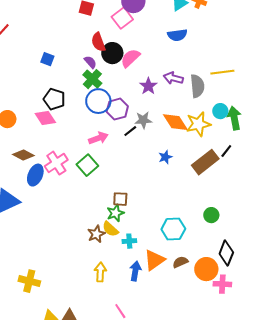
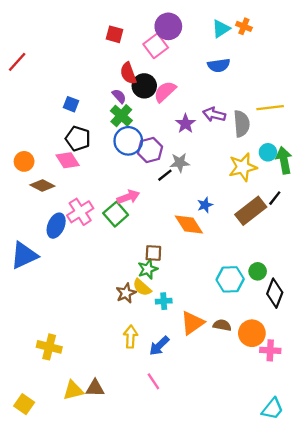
blue square: (47, 59) -> (71, 104), moved
orange diamond: (175, 122) -> (189, 224), moved
pink arrow: (98, 138) -> (128, 197), moved
brown diamond: (23, 155) -> (42, 185), moved
cyan hexagon: (173, 229) -> (230, 279), moved
black diamond: (226, 253) -> (275, 293), moved
brown semicircle: (180, 262) -> (222, 325), turned 35
blue arrow: (135, 271) -> (159, 346), moved, turned -144

